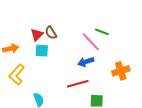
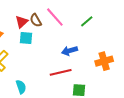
green line: (102, 32) -> (87, 21), turned -64
pink line: (91, 42) -> (55, 17), moved

